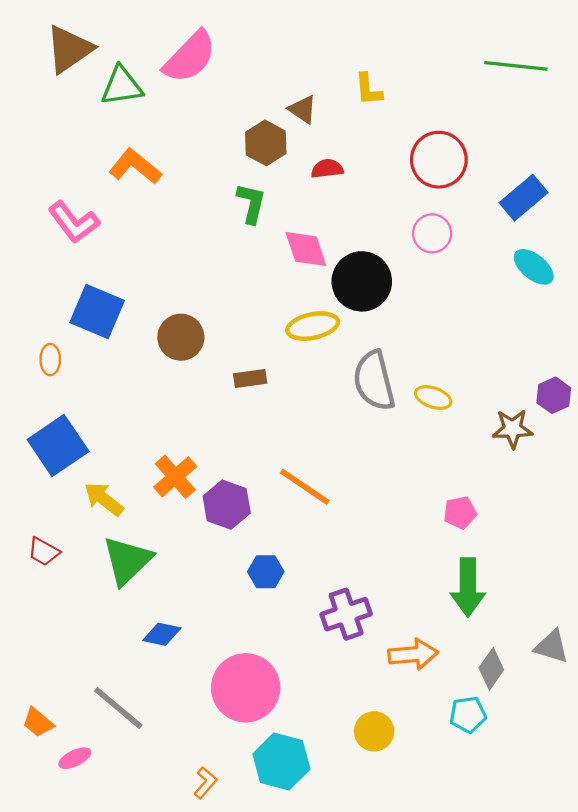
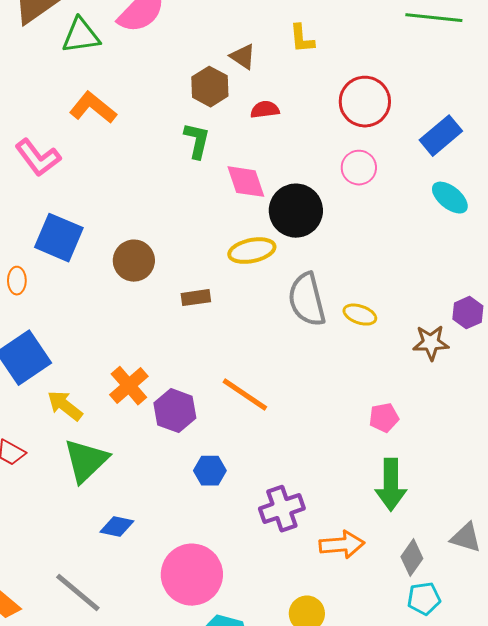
cyan pentagon: (468, 715) -> (424, 599), moved

